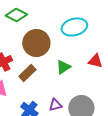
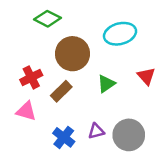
red triangle: (95, 61) -> (146, 76), turned 35

